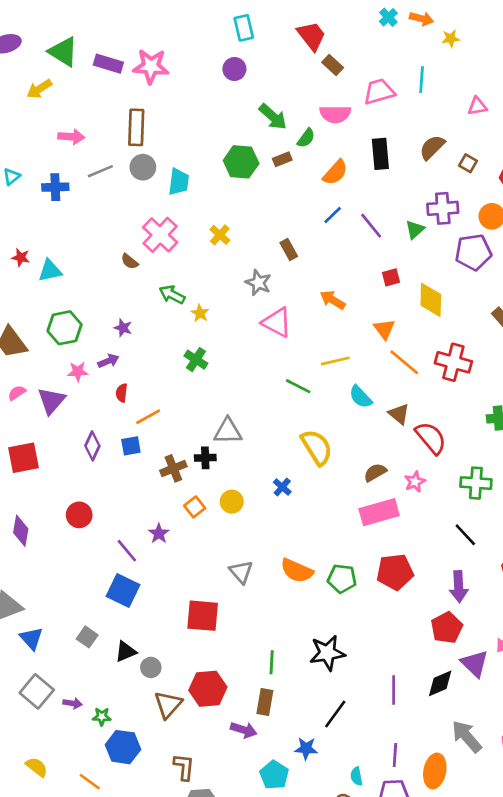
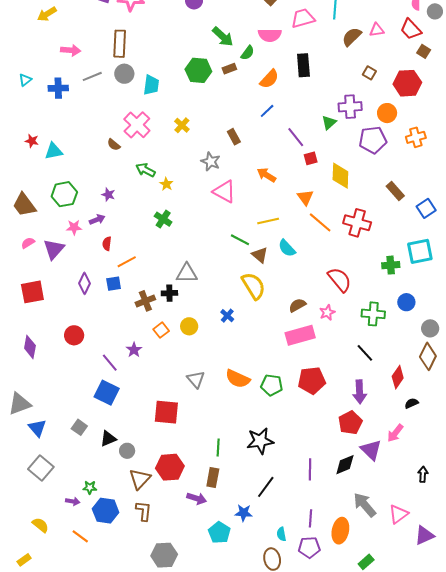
brown semicircle: (432, 147) -> (352, 37), moved
purple line: (371, 226) -> (296, 137), moved
brown triangle: (399, 414) -> (260, 255), moved
purple arrow: (73, 703) -> (73, 501), moved
brown L-shape: (184, 767) -> (144, 511), moved

